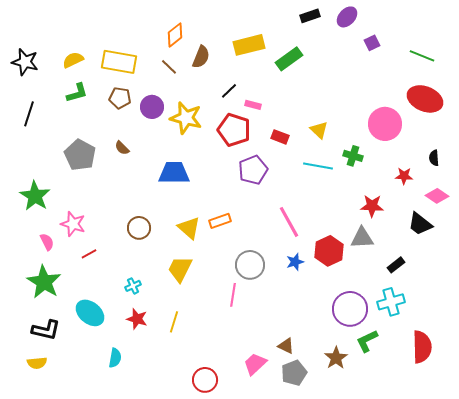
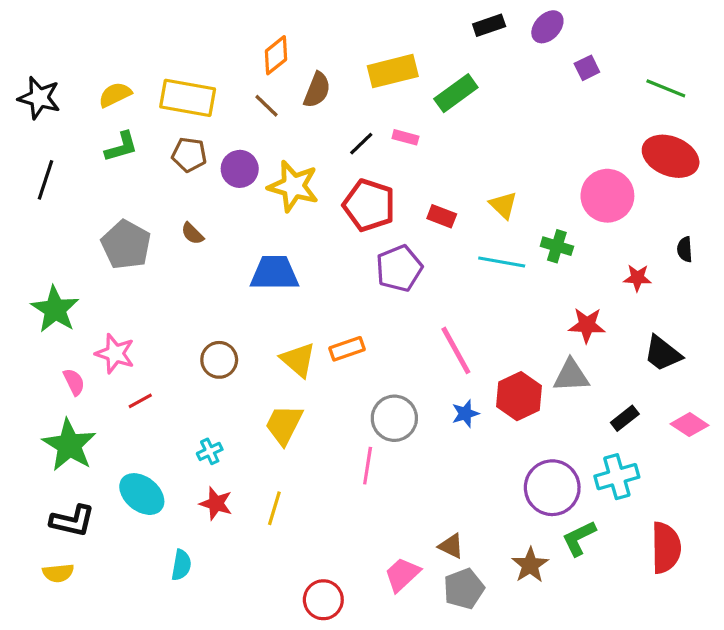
pink rectangle: (253, 105) -> (405, 137), moved
pink diamond: (437, 196) -> (689, 425), moved

